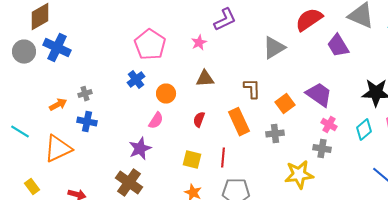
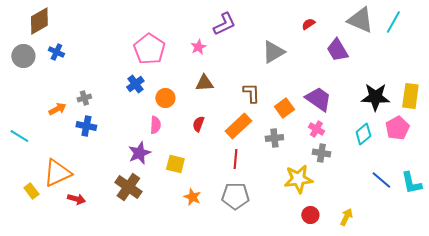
red semicircle: (309, 20) -> (308, 24), size x0.5
blue cross: (57, 48) -> (56, 52), size x0.6
pink semicircle: (156, 121) -> (155, 125), turned -30
orange rectangle: (239, 122) -> (238, 126), turned 72
pink cross: (329, 125) -> (316, 129), moved
orange triangle: (58, 149) -> (57, 173), moved
red line: (223, 158) -> (235, 159), moved
yellow square: (192, 160) -> (175, 164), moved

